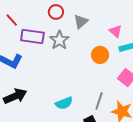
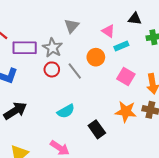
red circle: (56, 12) -> (52, 69), moved
gray line: (99, 101) -> (75, 71), moved, turned -48

